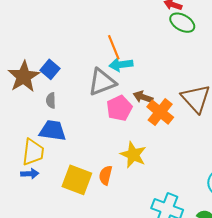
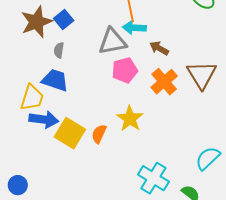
brown arrow: (143, 97) -> (159, 48), moved
blue arrow: (30, 174) -> (44, 119), moved, size x1.6

